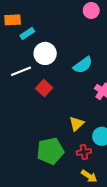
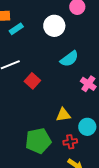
white circle: (45, 53) -> (54, 26), moved
yellow triangle: (77, 124) -> (63, 115), turned 35

